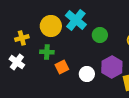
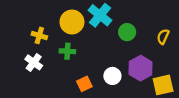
yellow cross: (22, 38) -> (39, 35), turned 32
orange square: (62, 67) -> (84, 84), moved

